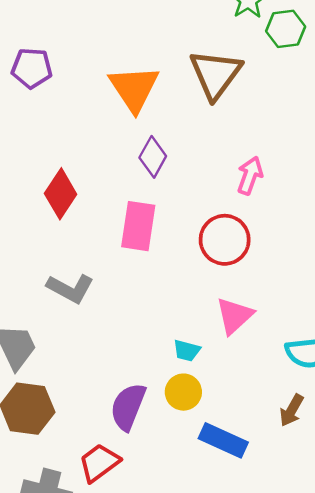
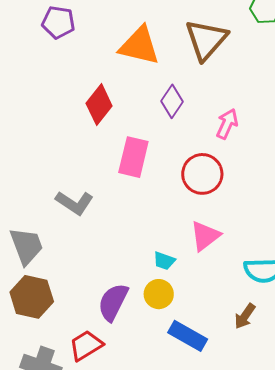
orange triangle: (134, 88) -> (139, 46), turned -48
purple diamond: (153, 157) -> (172, 101), moved
red diamond: (61, 194) -> (99, 105), moved

